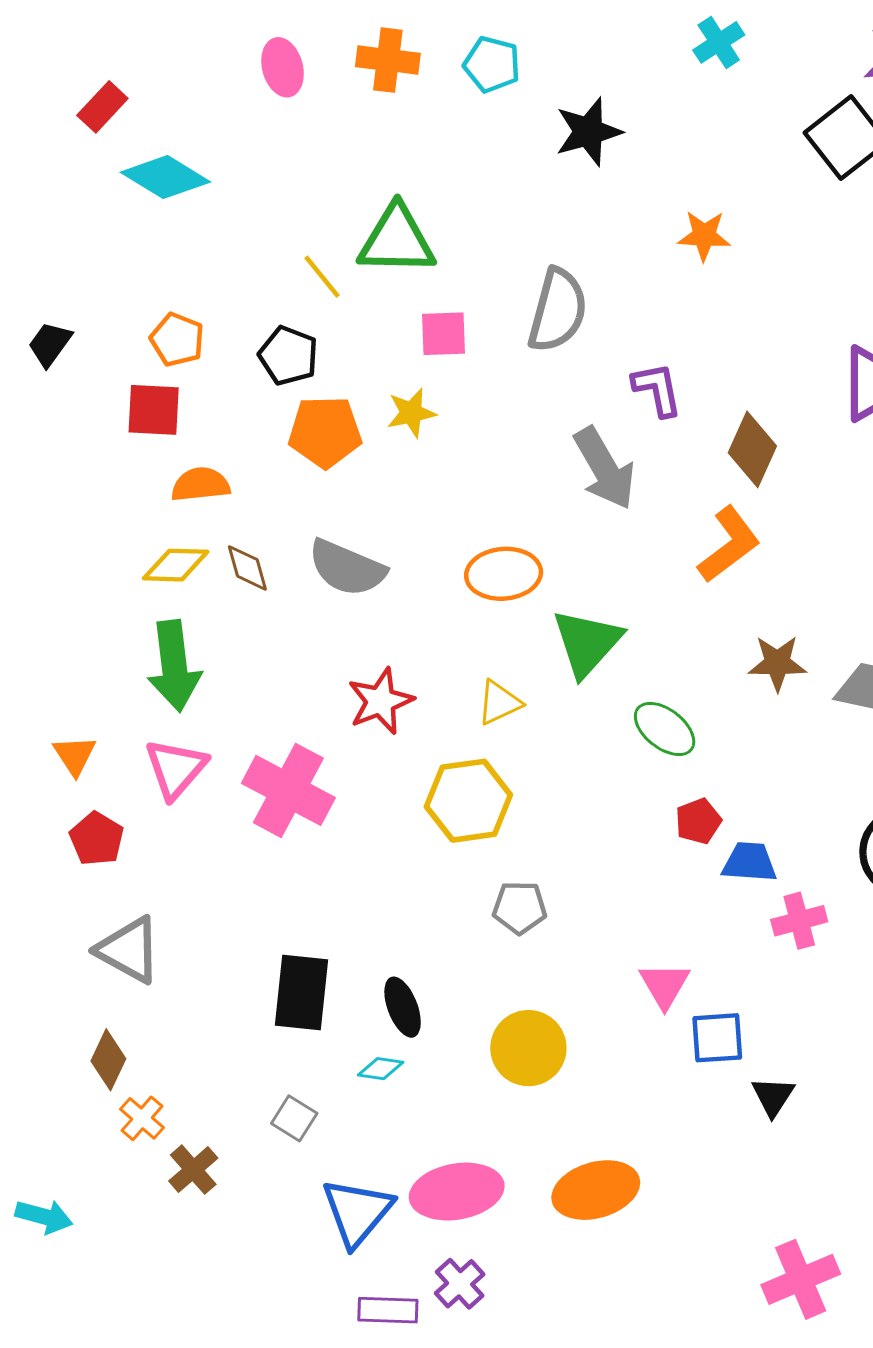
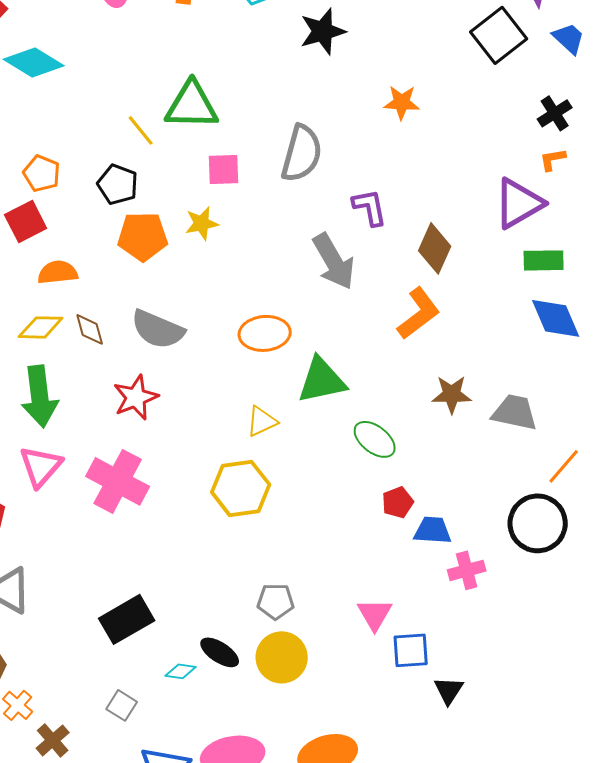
red square: (154, 410) -> (26, 221), turned -30
green triangle: (587, 643) -> (322, 380), turned 36
red star: (381, 701) -> (136, 397), moved
gray pentagon: (520, 908) -> (276, 601), moved
black rectangle: (302, 992) -> (127, 619), turned 54
black ellipse: (403, 1007) -> (220, 652), moved, turned -36

